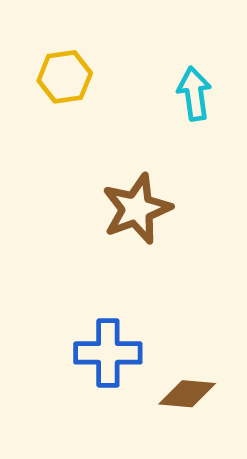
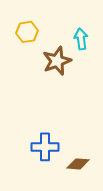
brown star: (137, 209) -> (57, 61), moved

